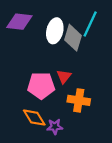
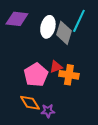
red triangle: (64, 76) -> (56, 67), turned 32
pink pentagon: (41, 86) -> (36, 75), turned -30
orange cross: (79, 100) -> (69, 75), moved

